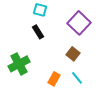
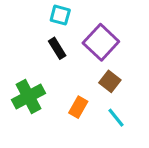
purple square: (79, 23) -> (101, 42), moved
orange rectangle: (54, 79) -> (78, 107), moved

